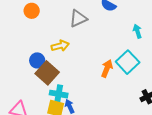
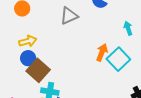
yellow arrow: (60, 46) -> (28, 41), moved
orange arrow: (107, 69) -> (102, 52), moved

